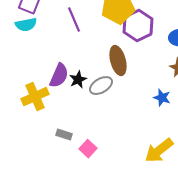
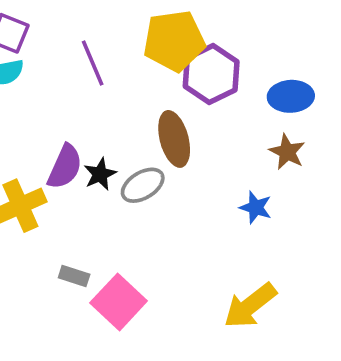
pink square: (88, 149) -> (119, 302), size x1.6

